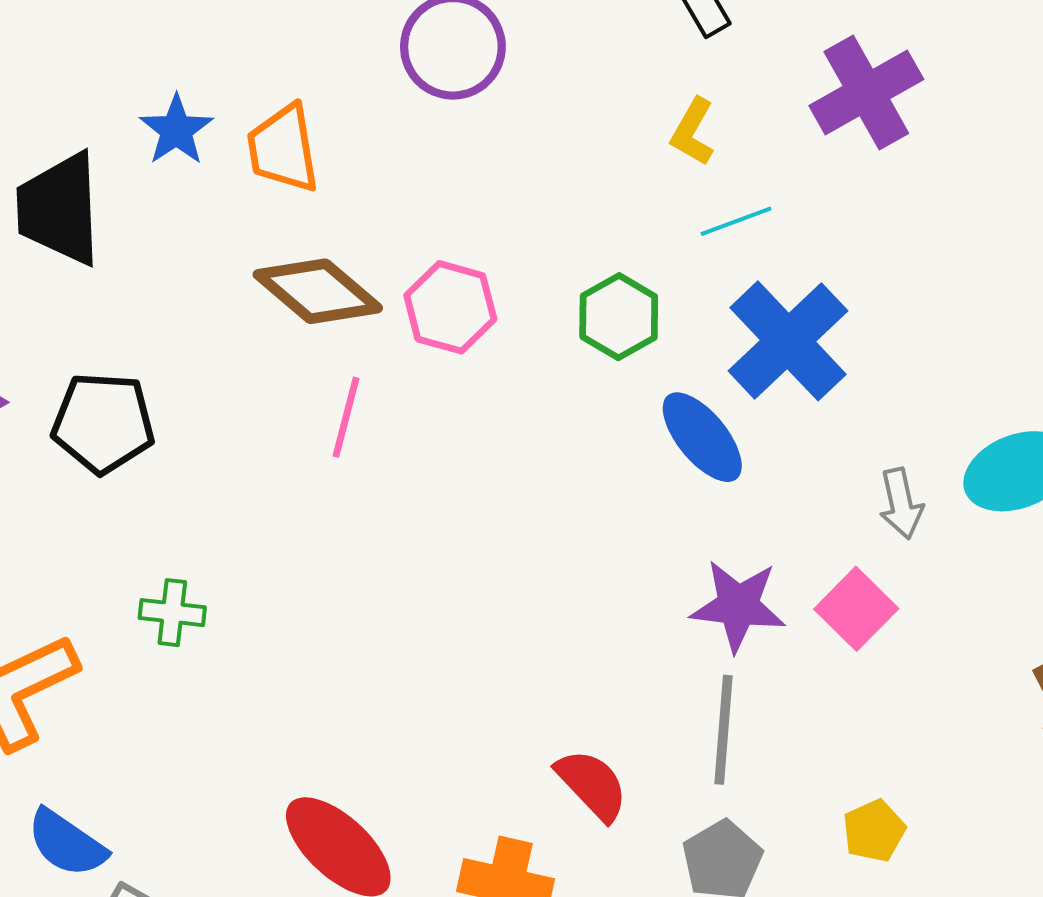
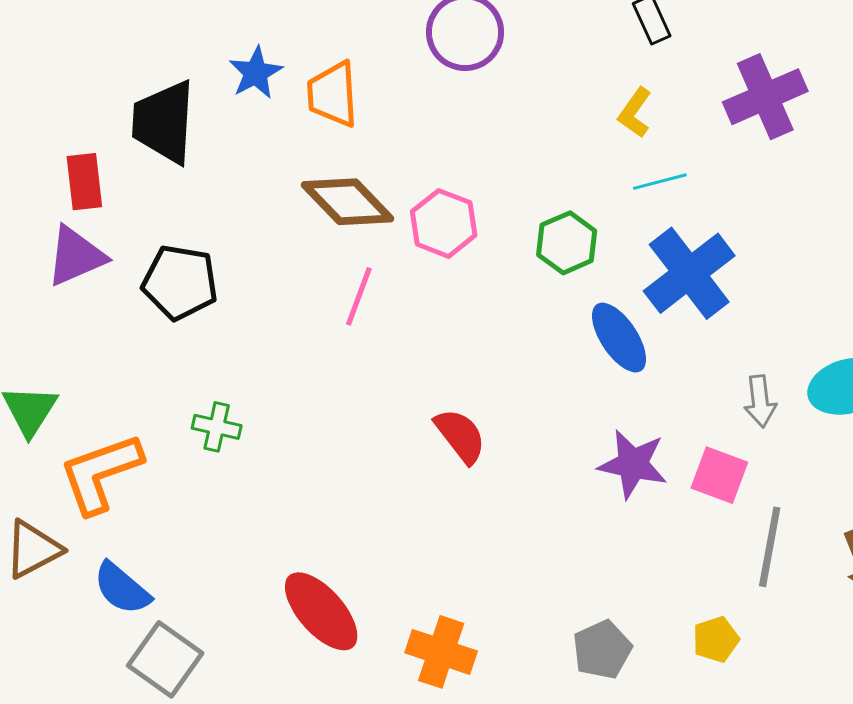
pink square: (856, 609) -> (719, 475), turned -30
gray line: (724, 730) -> (770, 547), moved
red semicircle: (592, 785) -> (460, 436), moved

